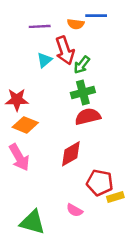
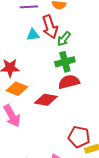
cyan triangle: (44, 60) -> (33, 35), turned 32
red diamond: (71, 154) -> (46, 100), moved, turned 40

